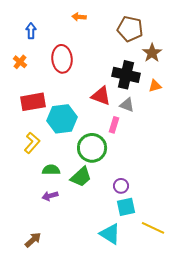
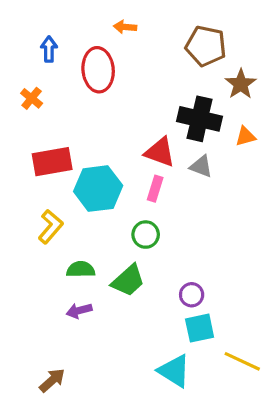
red ellipse: (62, 59) -> (98, 70), moved
pink rectangle: (114, 125) -> (155, 189), moved
green circle: (92, 148) -> (146, 235), size x0.6

